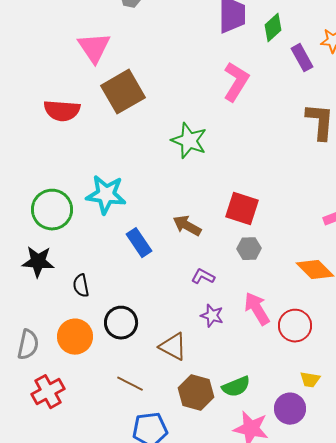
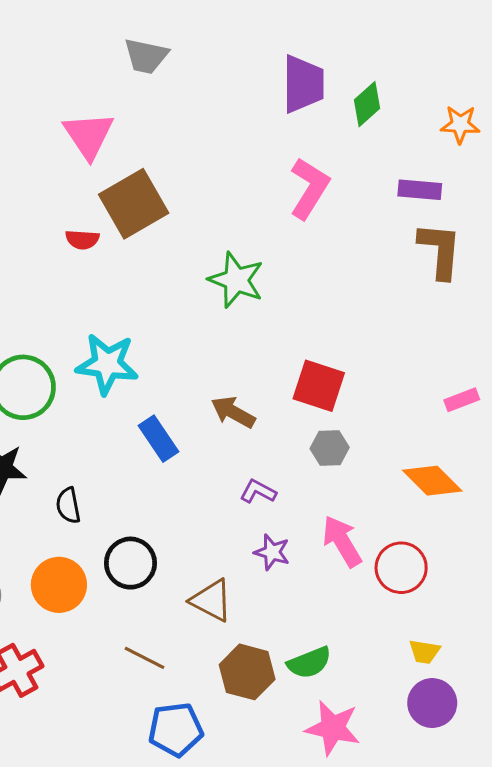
purple rectangle: (302, 58) -> (420, 190), moved, turned -56
red semicircle: (62, 111) -> (82, 240), moved, size x0.6
purple circle: (290, 409) -> (432, 703), moved

